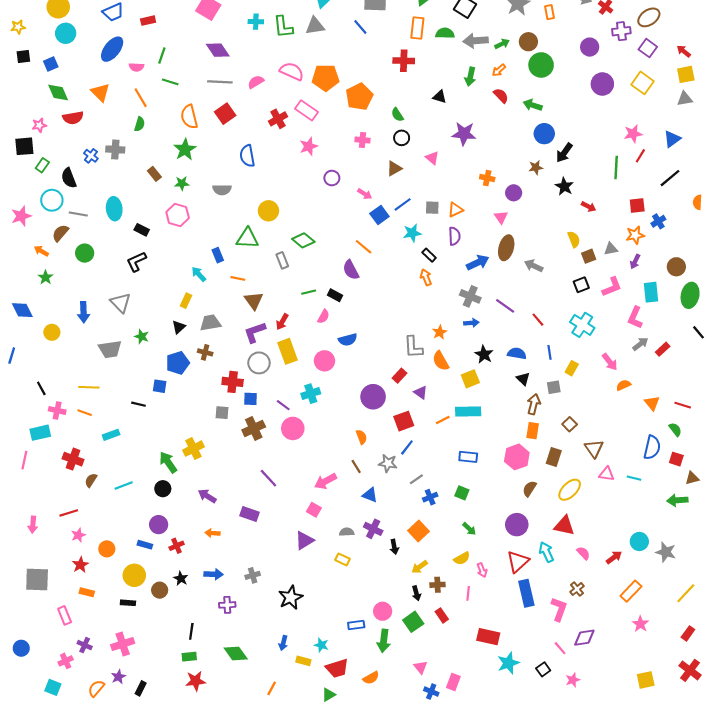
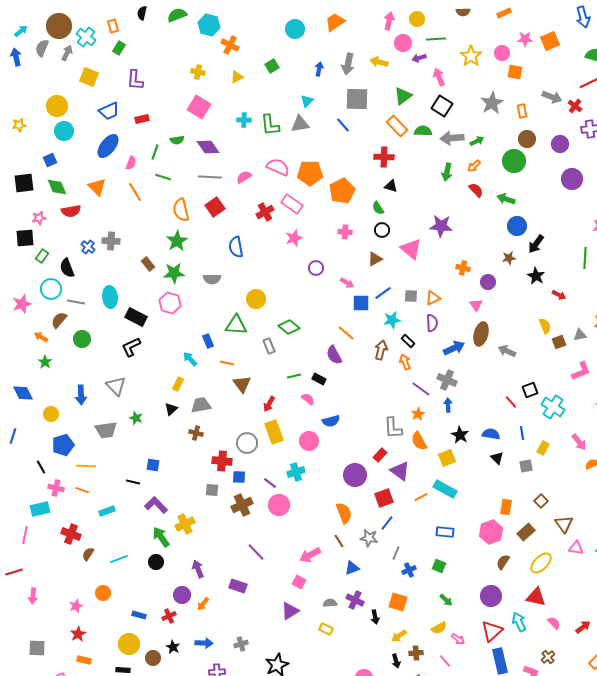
orange rectangle: (417, 28) -> (397, 126), turned -50
brown circle: (528, 42) -> (527, 139), moved
black square: (23, 57) -> (24, 183), moved, size x1.5
pink semicircle: (136, 67) -> (131, 163), turned -72
black triangle: (440, 97) -> (391, 186), moved
green semicircle: (140, 124) -> (177, 140), moved, turned 64
pink triangle: (432, 158) -> (411, 249), size x1.6
green star: (182, 183) -> (174, 273), size x1.5
blue square: (379, 215) -> (361, 303), turned 36
black rectangle: (142, 230) -> (136, 317), size x1.5
black square: (581, 285) -> (530, 390), moved
purple line: (505, 306) -> (421, 389), moved
pink semicircle: (323, 316) -> (308, 399), turned -80
blue arrow: (471, 323) -> (448, 405), turned -88
purple L-shape: (255, 332) -> (156, 505), moved, turned 65
blue pentagon: (178, 363) -> (63, 445), moved
purple triangle: (421, 393) -> (400, 471), size x1.5
brown arrow: (534, 404) -> (381, 350), moved
cyan rectangle: (468, 412) -> (445, 489), turned 30
orange semicircle: (361, 437) -> (344, 513), size x1.5
brown rectangle: (554, 457) -> (526, 532), turned 30
gray line: (416, 479) -> (396, 553), turned -32
blue triangle: (370, 495) -> (352, 568), turned -42
purple arrow: (207, 496) -> (198, 569), turned 36
red line: (69, 513) -> (14, 572), moved
purple circle: (159, 525) -> (182, 595), moved
orange square: (419, 531) -> (398, 602), turned -30
orange arrow: (212, 533) -> (203, 604), turned -56
orange circle: (107, 549) -> (103, 593), moved
pink arrow: (482, 570) -> (458, 639), turned -32
gray square: (37, 580) -> (37, 648), size x0.7
pink line: (468, 593) -> (445, 661), turned -48

